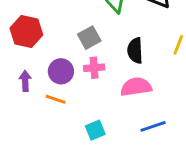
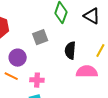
pink cross: (94, 68) -> (37, 80), moved
pink semicircle: (136, 87) -> (87, 72), moved

